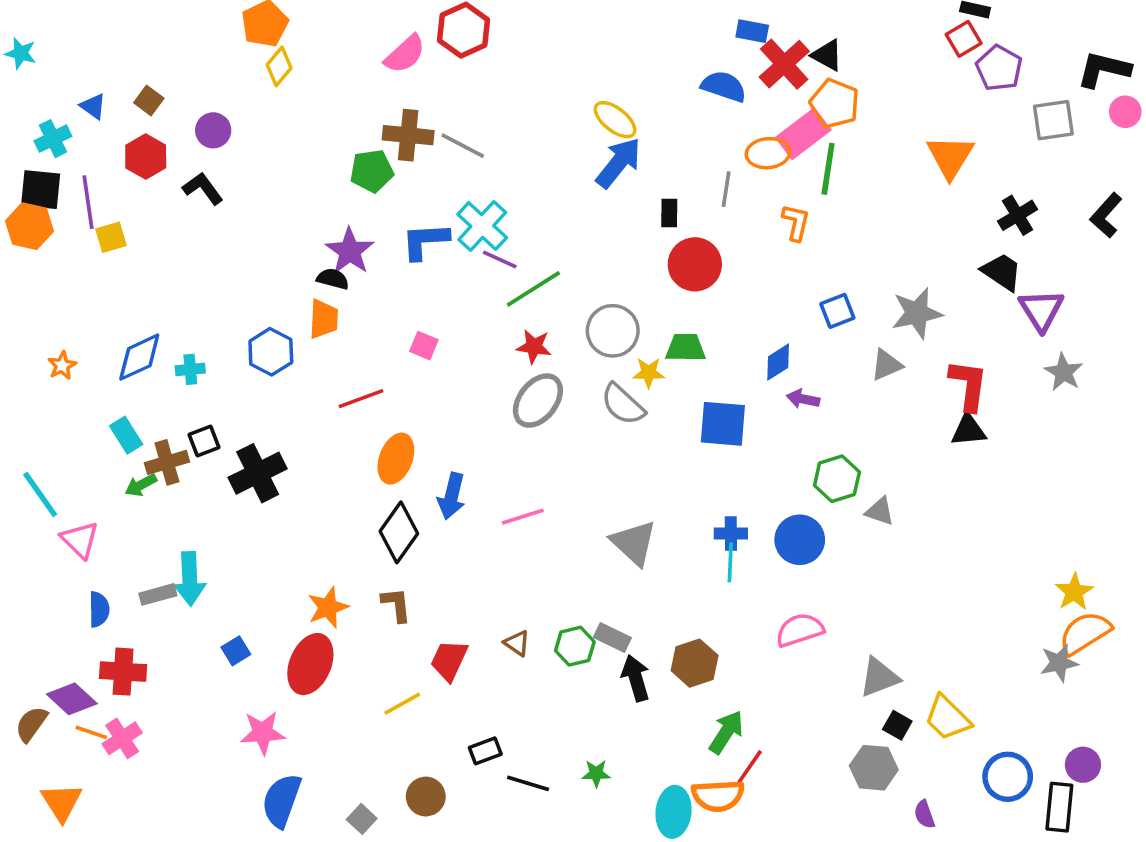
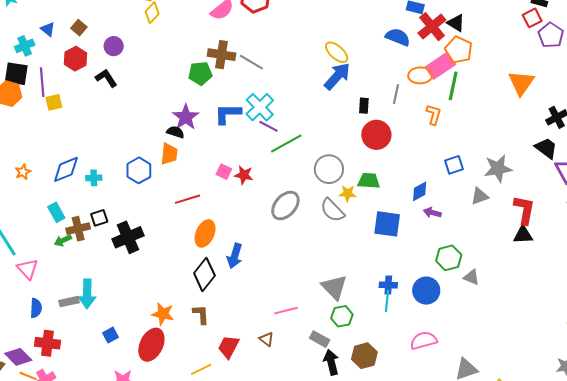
red star: (534, 347) -> (244, 175), moved
pink line: (523, 517) -> (286, 311), moved
orange star: (328, 607) -> (163, 314), turned 30
green hexagon: (575, 646) -> (342, 316), moved

